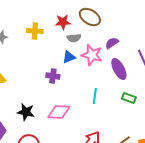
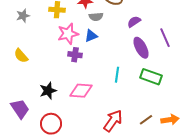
pink star: (92, 55) -> (68, 34), moved, turned -30
green rectangle: (129, 98) -> (151, 77), size x1.5
black star: (26, 112) -> (48, 91), turned -30

